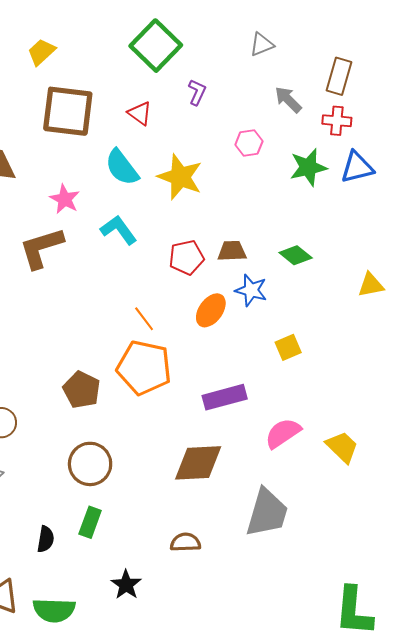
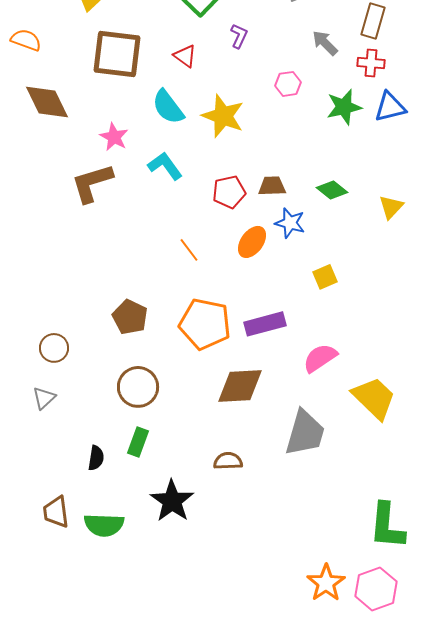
yellow triangle: (371, 285) -> (391, 207), moved, turned -36
orange pentagon: (144, 368) -> (205, 324), moved
yellow trapezoid: (342, 447) -> (374, 398), moved, size x1.4
black star: (126, 585) -> (172, 501), size x1.5

